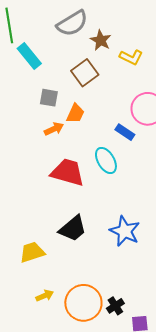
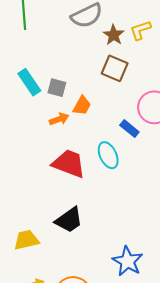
cyan rectangle: (29, 56) -> (29, 82), moved
yellow L-shape: (131, 57) -> (140, 30), moved, turned 130
brown square: (85, 73) -> (115, 68), moved, turned -36
blue star: (125, 231) -> (128, 261), moved

